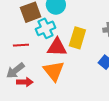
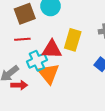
cyan cross: (45, 28) -> (37, 61), moved
red line: (21, 45) -> (22, 39), moved

